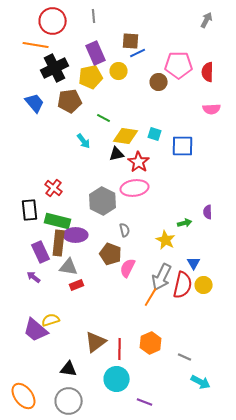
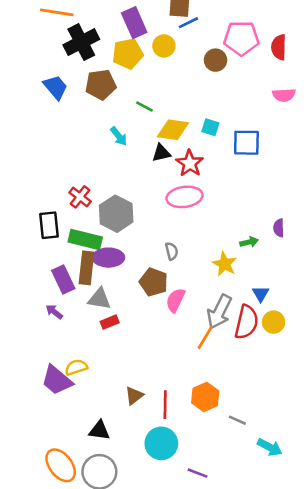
gray hexagon: (103, 201) -> (116, 214), moved
brown triangle: (96, 342) -> (134, 396), size x0.7
gray line: (185, 357) -> (237, 420), moved
orange ellipse: (24, 396) -> (61, 465), moved

